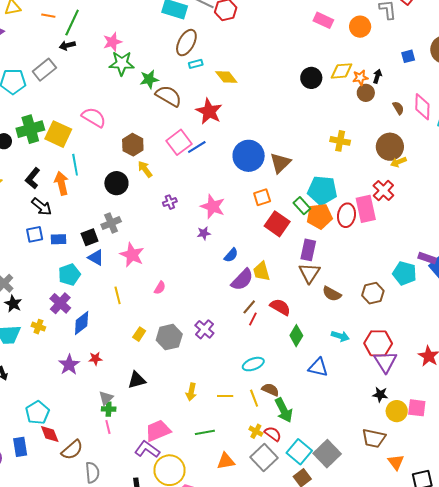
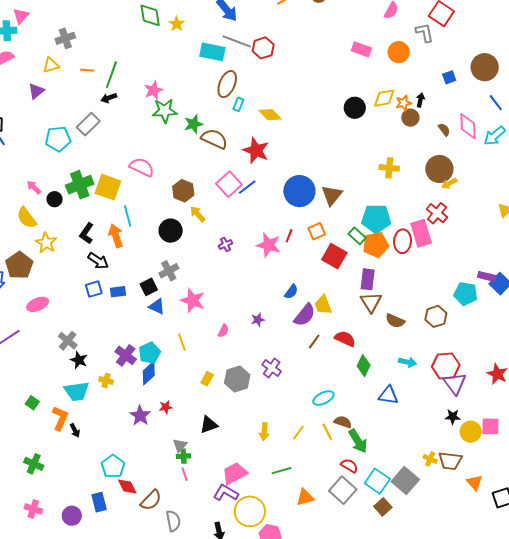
cyan rectangle: (196, 64) -> (238, 104), turned -48
purple star: (204, 233) -> (258, 320), moved
cyan pentagon: (69, 275) -> (150, 353), moved
red line: (253, 319) -> (289, 236), moved
yellow line: (225, 396) -> (298, 433), turned -49
yellow cross: (256, 431) -> (430, 459), moved

